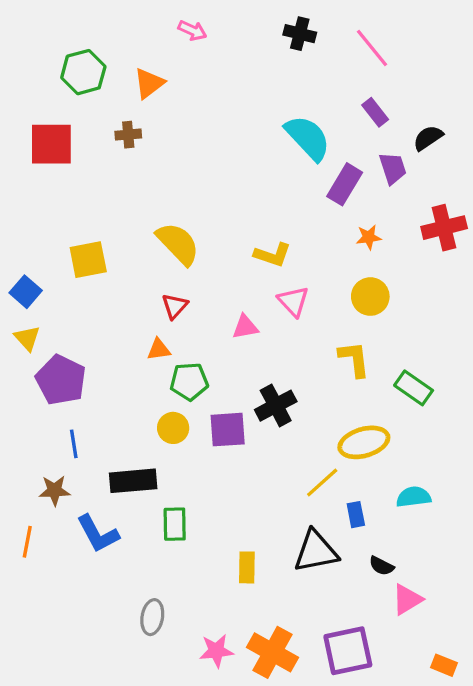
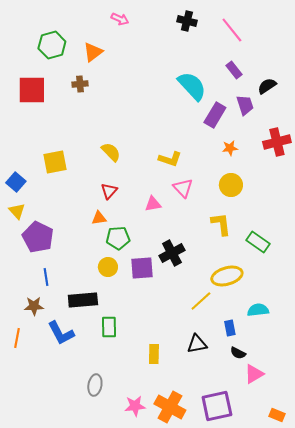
yellow semicircle: (178, 244) -> (111, 152), size x0.7
blue rectangle: (356, 515) -> (230, 328), moved
black triangle: (316, 551) -> (197, 344), size x0.7

